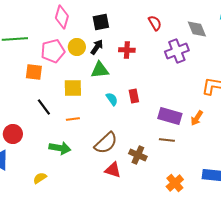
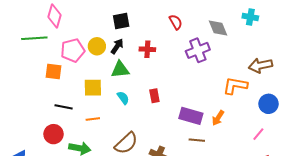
pink diamond: (62, 17) -> (55, 16), moved
cyan semicircle: (112, 99) -> (123, 98), moved
black line: (44, 107) -> (64, 107), turned -42
red circle: (13, 134) -> (53, 134), moved
brown line: (167, 140) -> (197, 140), moved

